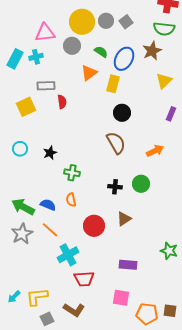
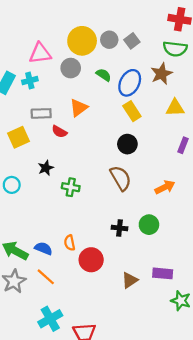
orange triangle: (89, 73) -> (79, 108), moved
yellow triangle: (164, 81) -> (175, 108), turned 42
yellow rectangle: (113, 84) -> (132, 111), moved, turned -48
red semicircle: (62, 102) -> (59, 132), turned 128
black star: (50, 153) -> (46, 168), moved
green cross: (72, 173) -> (71, 187), moved
brown triangle: (124, 219) -> (130, 280), moved
red circle: (94, 226) -> (91, 260), moved
cyan cross: (68, 255) -> (50, 319), moved
purple rectangle: (128, 265) -> (163, 273), moved

